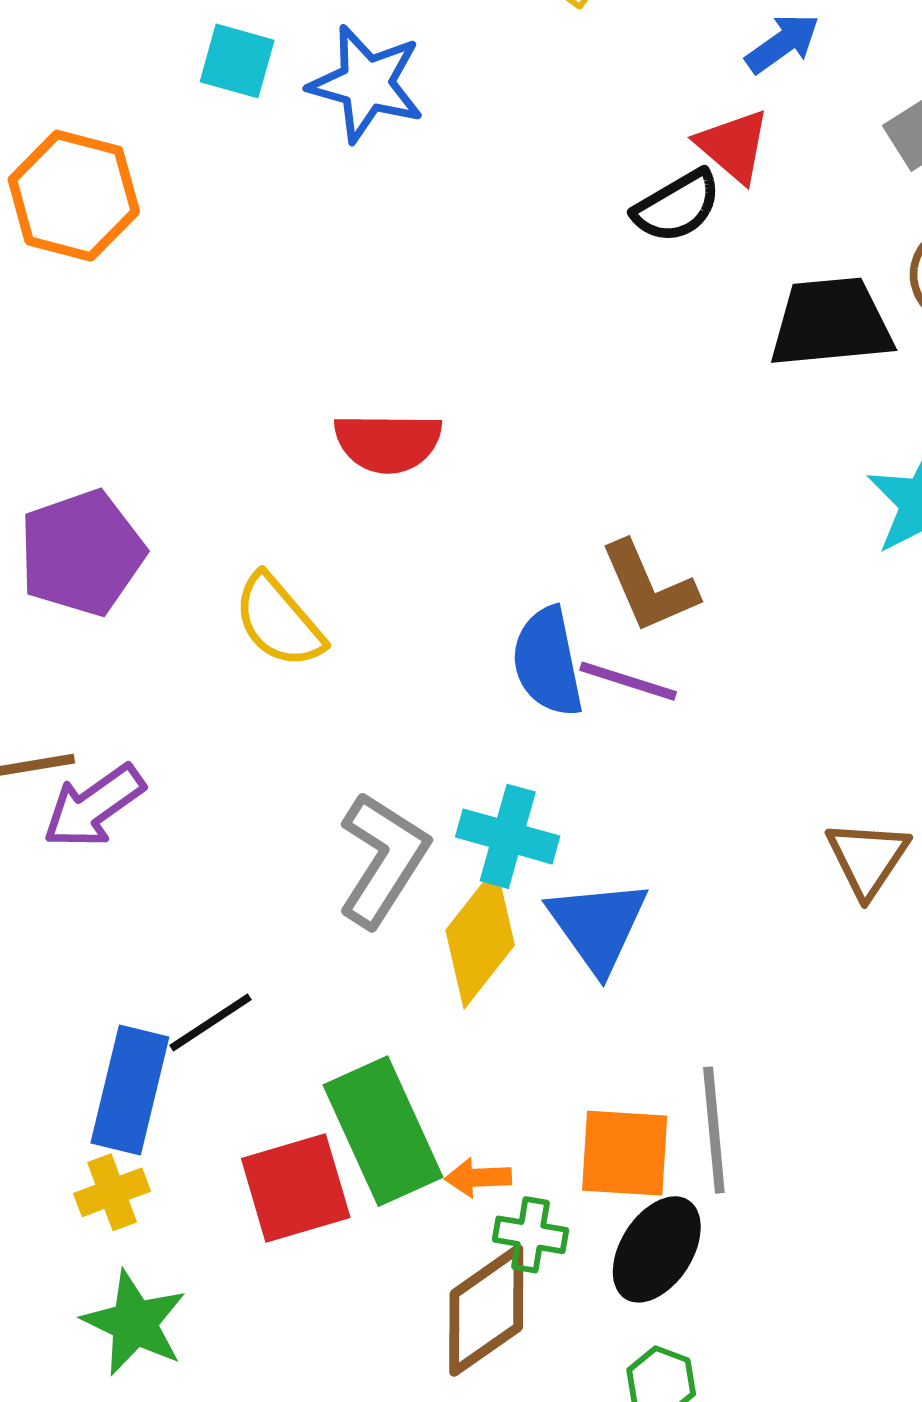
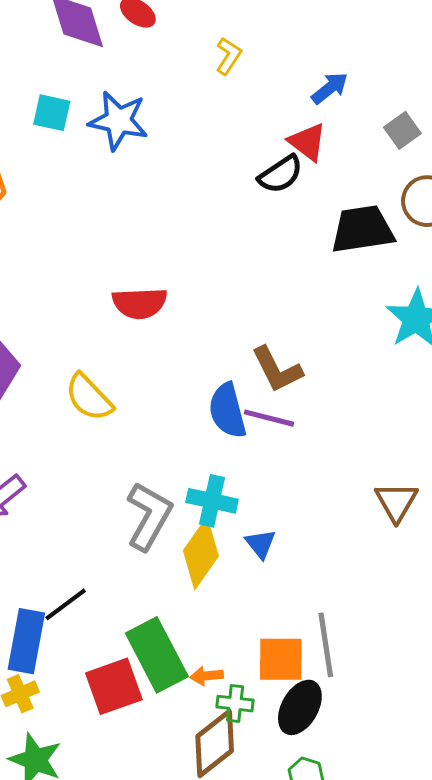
blue triangle: (598, 926) -> (261, 544), size x0.6

